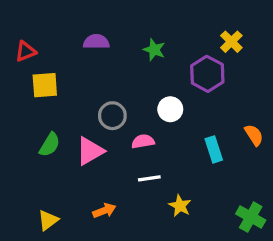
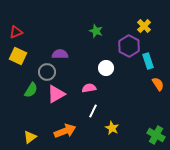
purple semicircle: (96, 42) -> (60, 54), moved
yellow square: (45, 85) -> (18, 56), moved, turned 30
gray circle: (112, 116) -> (47, 72), moved
cyan rectangle: (214, 149) -> (148, 61), moved
white line: (149, 178) -> (93, 111), turned -56
orange arrow: (104, 211) -> (65, 131), size x1.5

